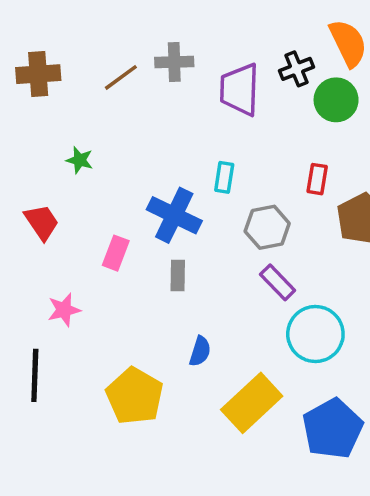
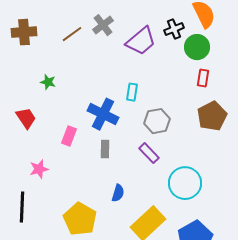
gray cross: (174, 62) -> (103, 25), turned -35
purple trapezoid: (240, 90) -> (141, 41), turned -132
red rectangle: (317, 179) -> (203, 78), moved
purple rectangle: (278, 282) -> (149, 153), moved

